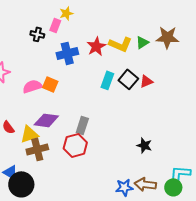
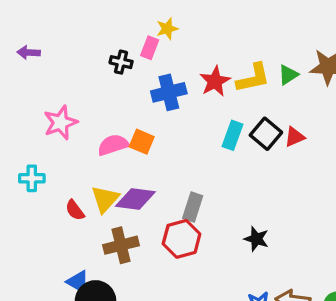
yellow L-shape: (120, 44) -> (253, 78), turned -35
yellow triangle: (29, 134) -> (105, 199), moved, turned -30
black star: (144, 145) -> (256, 239), moved

